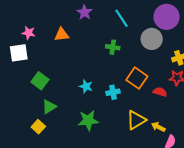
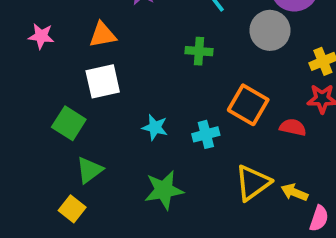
white square: (19, 53) -> (103, 81), moved

